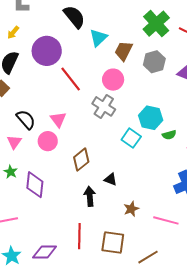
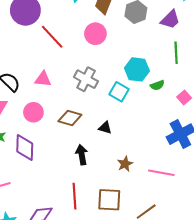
gray cross: (104, 106) -> (86, 79), moved
pink triangle: (58, 120) -> (43, 79), turned -42
pink circle: (48, 141) -> (33, 112), moved
brown diamond: (81, 160) -> (70, 118), turned 60
black triangle: (111, 179) -> (105, 128), moved

